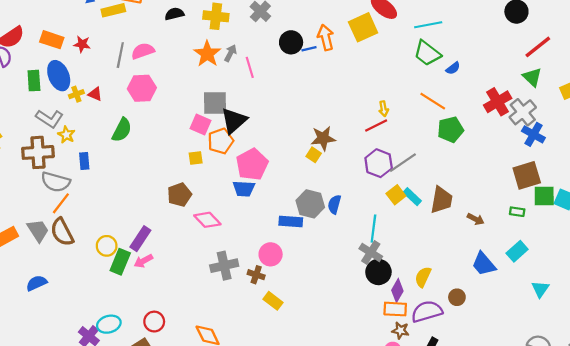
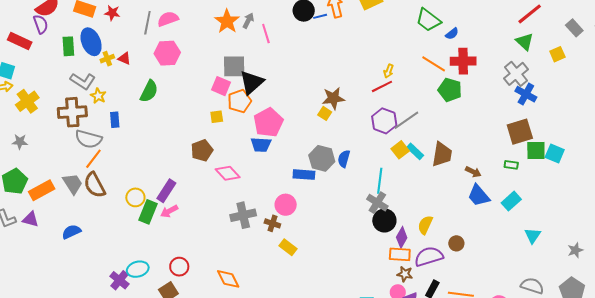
red cross: (498, 102) -> (463, 61), moved, turned 30
yellow arrow: (384, 109) -> (389, 71), turned 32
green pentagon: (450, 129) -> (450, 90), turned 30
blue trapezoid: (484, 264) -> (479, 196), moved

